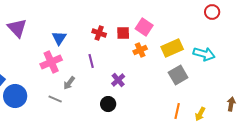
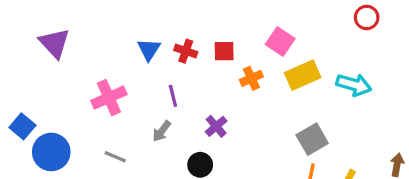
pink square: (144, 27) -> (280, 42), moved
blue triangle: (59, 38) -> (149, 50), moved
gray square: (178, 75) -> (312, 139), moved
gray arrow: (69, 83) -> (162, 131), moved

